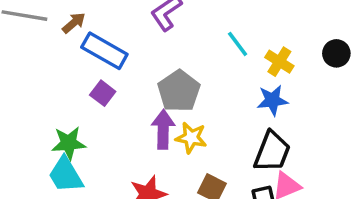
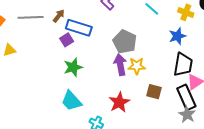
yellow cross: (279, 62) -> (186, 12), moved
purple square: (103, 93) -> (67, 40), moved, turned 32
green star: (69, 143) -> (73, 67), moved

